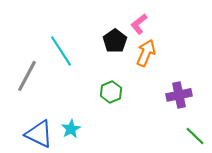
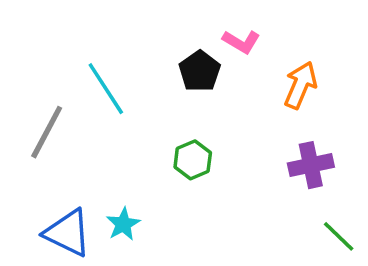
pink L-shape: (139, 24) -> (241, 42), turned -110
orange arrow: (146, 53) -> (300, 85), moved

